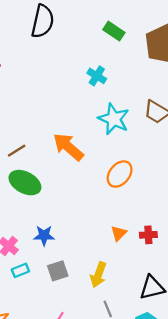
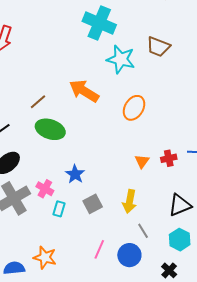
cyan cross: (97, 76) -> (99, 23), size x1.8
blue star: (44, 236) -> (75, 174), turned -30
cyan rectangle: (20, 270) -> (59, 209), turned -42

